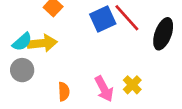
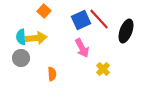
cyan semicircle: (22, 42) -> (21, 37), turned 126
pink arrow: (104, 89) -> (82, 48), moved

